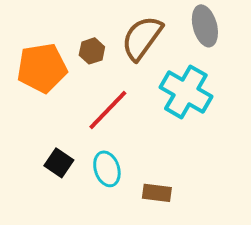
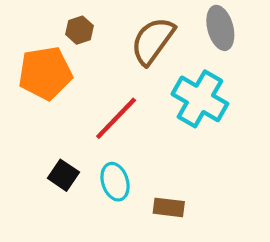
brown hexagon: (92, 51) -> (80, 30), moved

